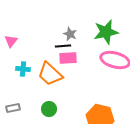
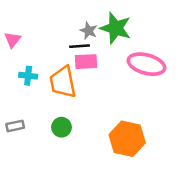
green star: (106, 32) -> (116, 28), moved, turned 30
orange trapezoid: (50, 74) -> (63, 82), turned 36

